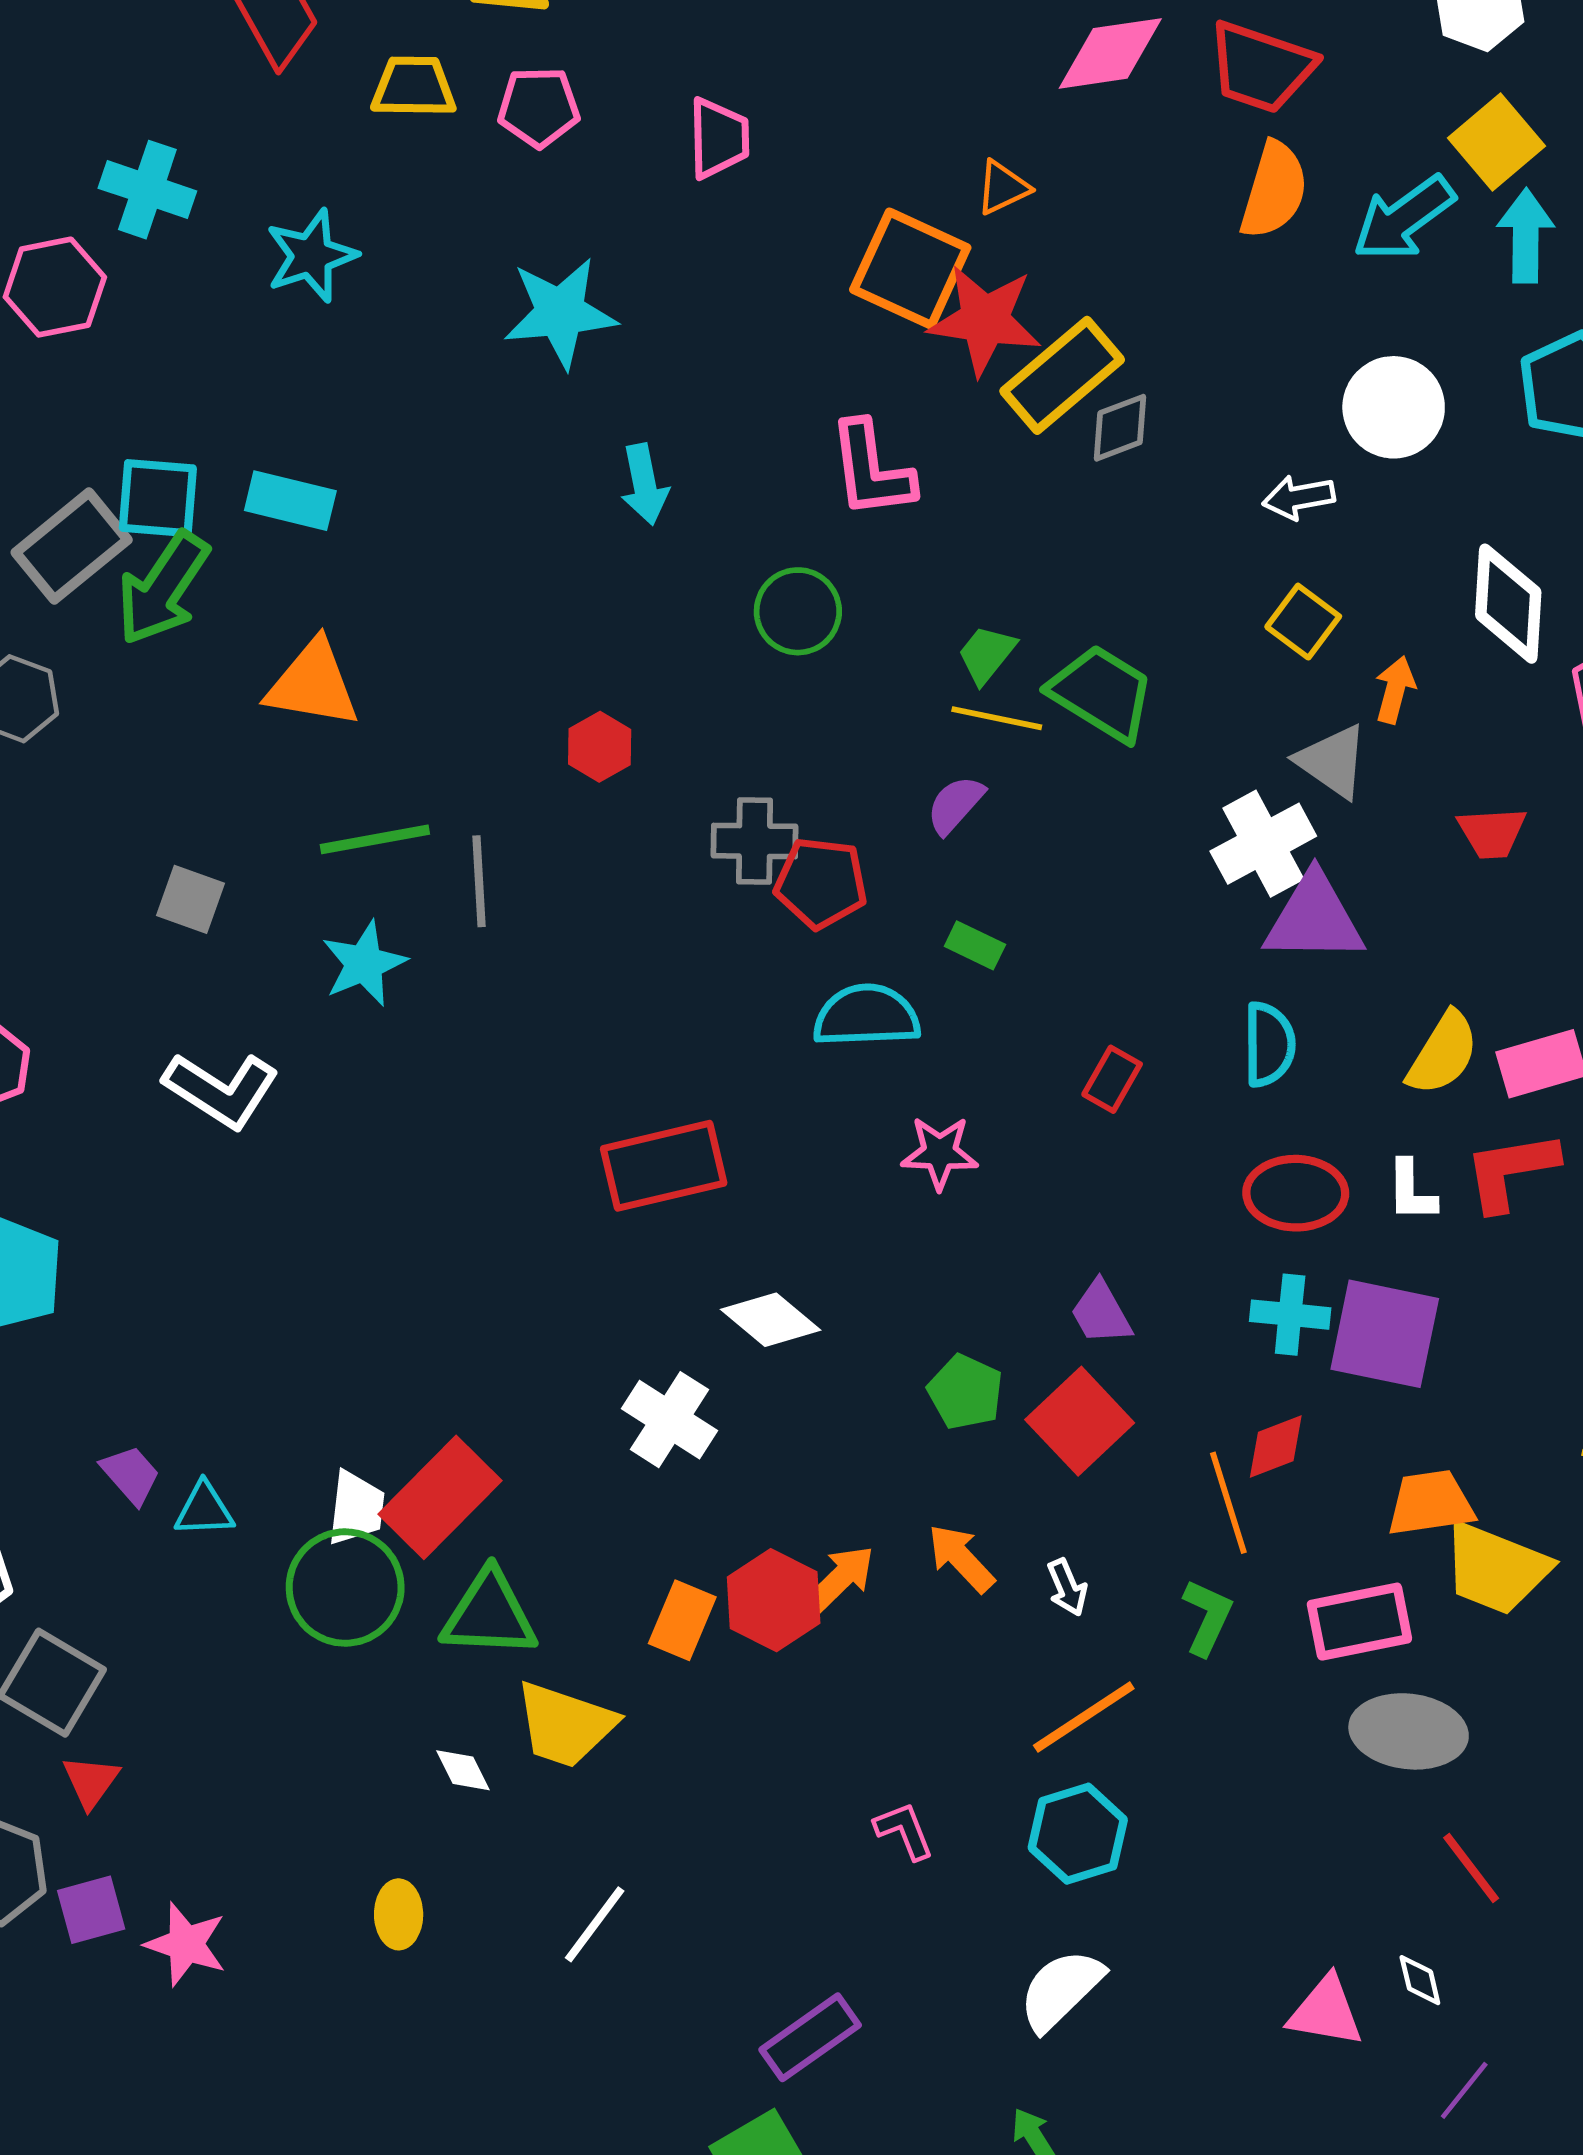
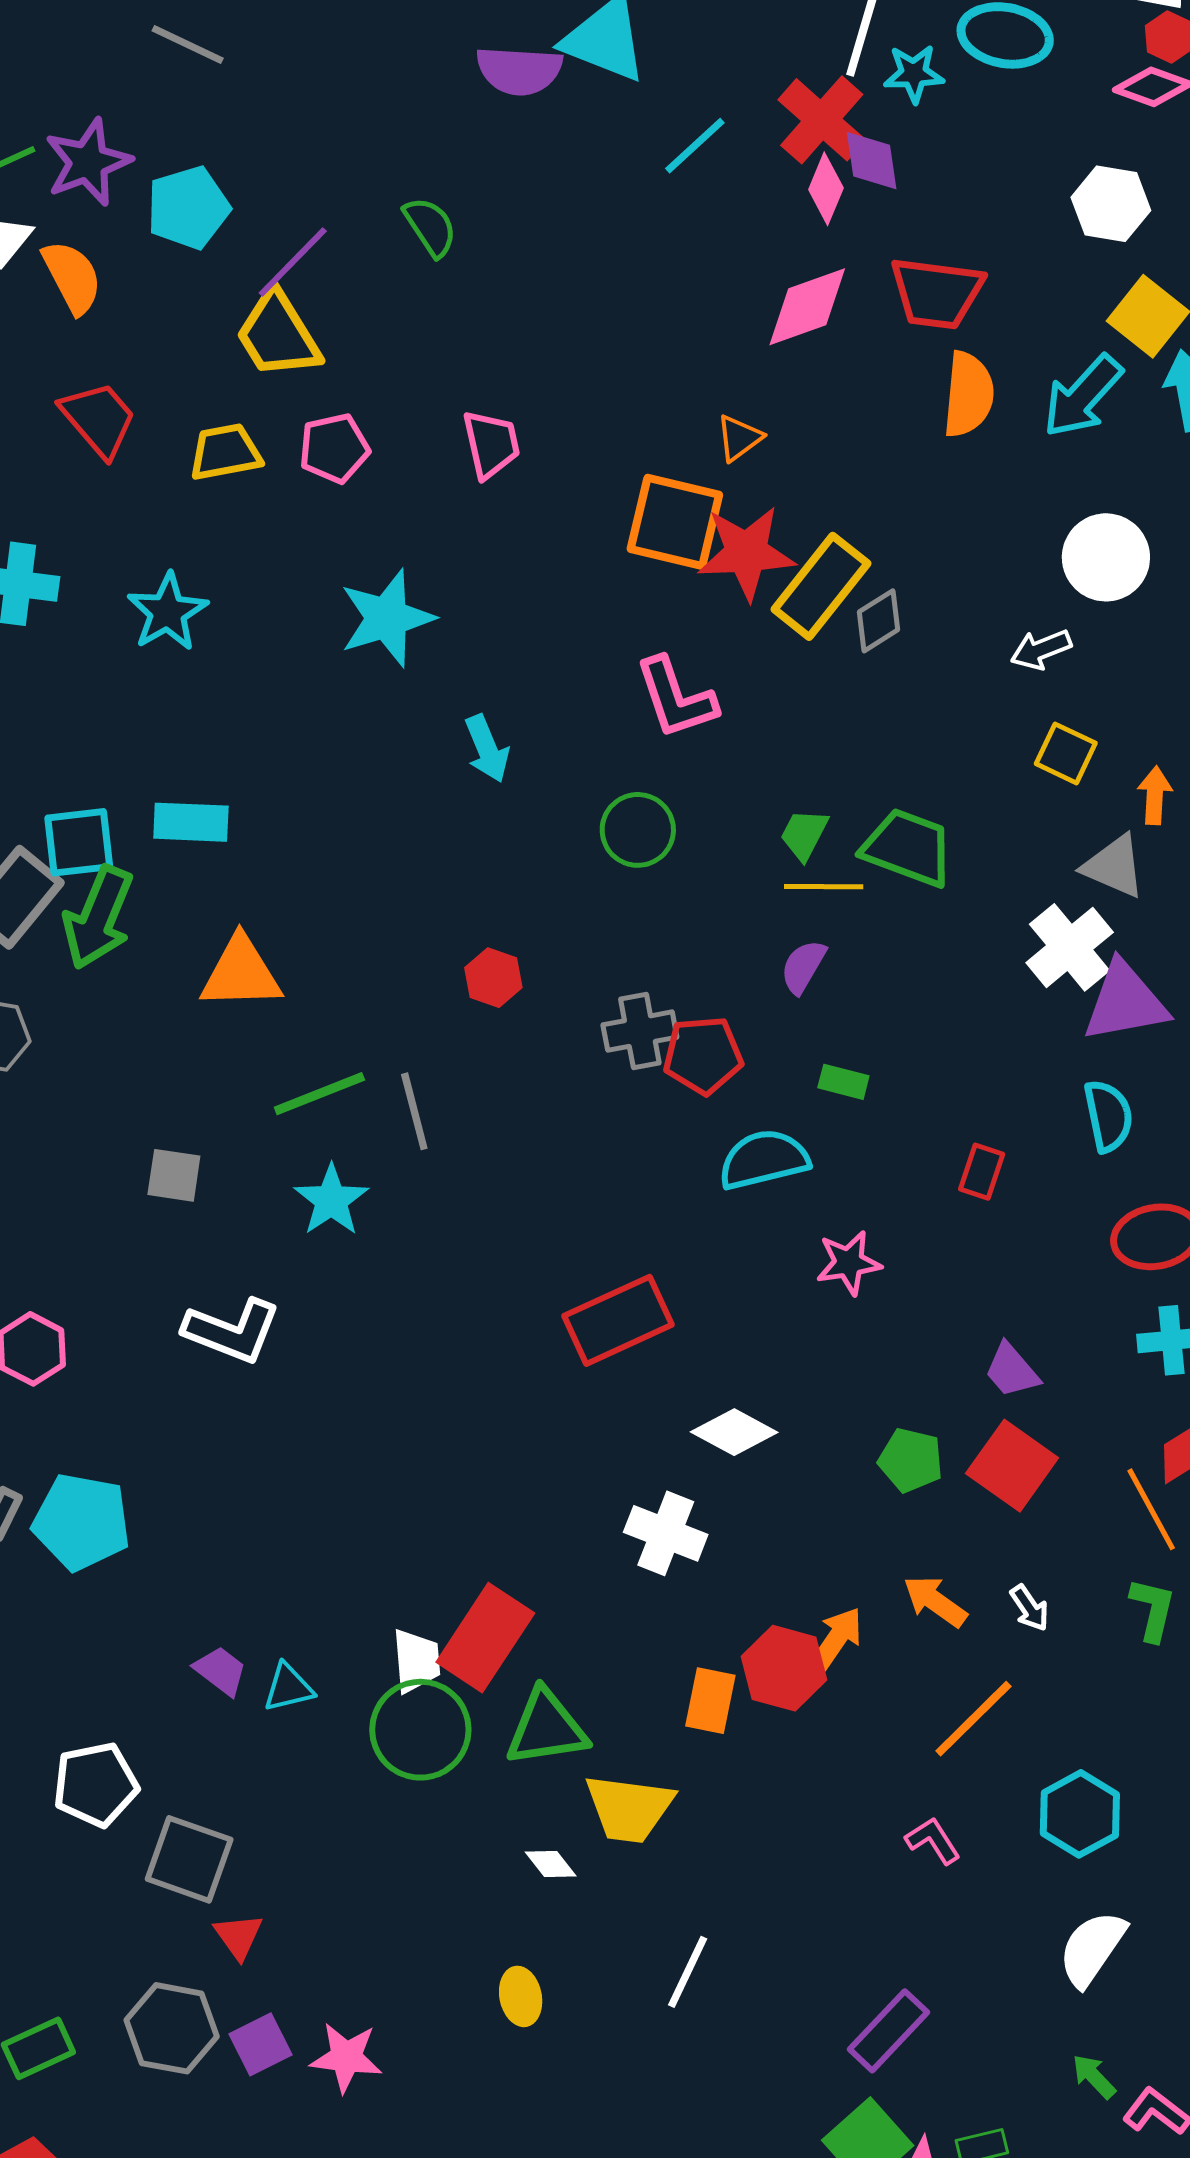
orange line: (1084, 1717) -> (973, 1719), moved

